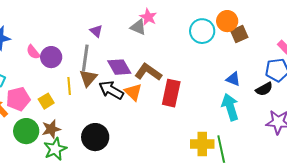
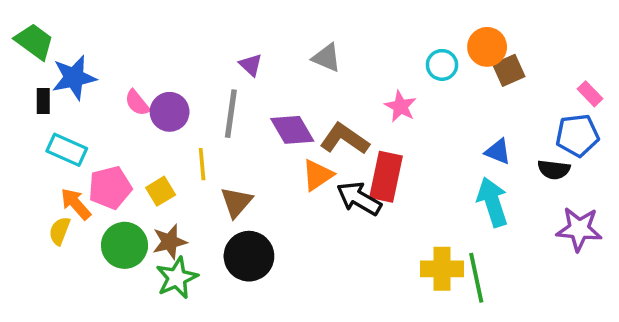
pink star: (148, 17) -> (400, 106), moved
cyan circle: (202, 31) -> (442, 65), size x0.7
brown triangle: (88, 78) -> (236, 202), moved
black semicircle: (264, 89) -> (554, 170), turned 36
black arrow: (111, 90) -> (359, 198), moved
orange triangle: (133, 92) -> (318, 175), turned 42

